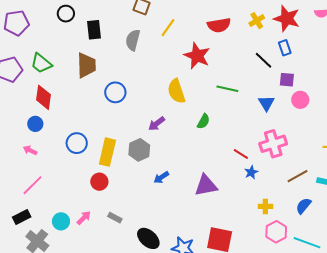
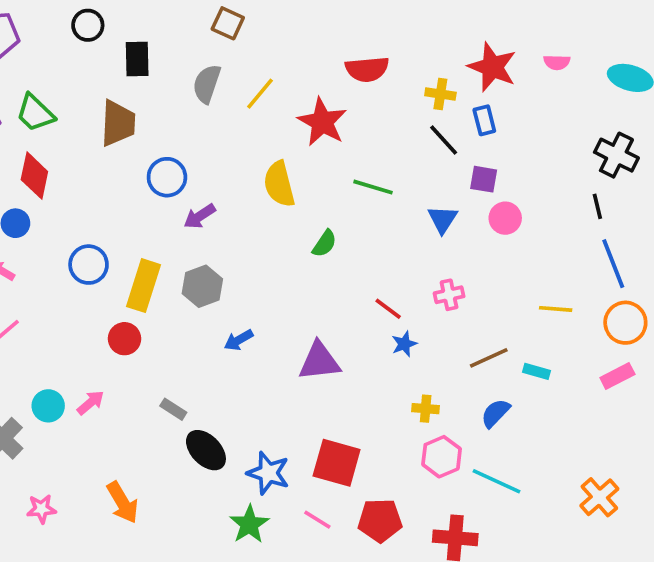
yellow cross: (257, 21) -> (440, 94), moved, turned 35
yellow line: (168, 28) -> (260, 94), moved
purple arrow: (157, 124) -> (200, 216), moved
pink cross: (273, 144) -> (449, 295), size x0.6
gray rectangle: (115, 218) -> (173, 409), moved

